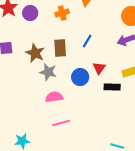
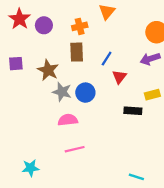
brown rectangle: (60, 48) -> (77, 52), moved
red triangle: (99, 68) -> (119, 77), moved
blue circle: (80, 77) -> (85, 93), moved

